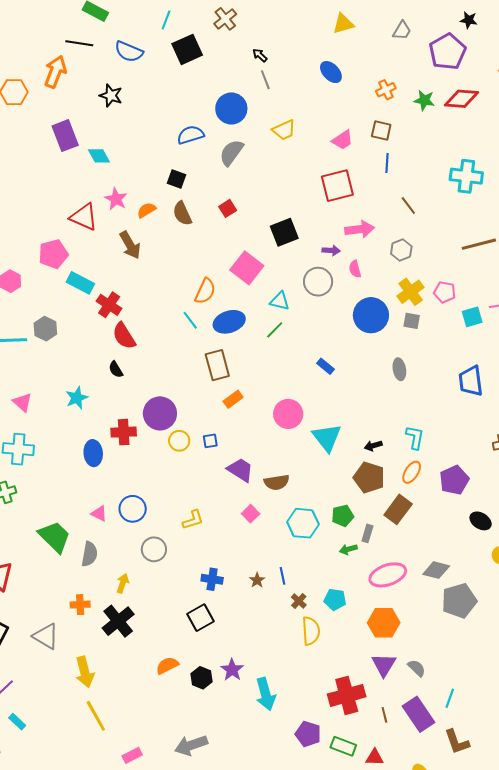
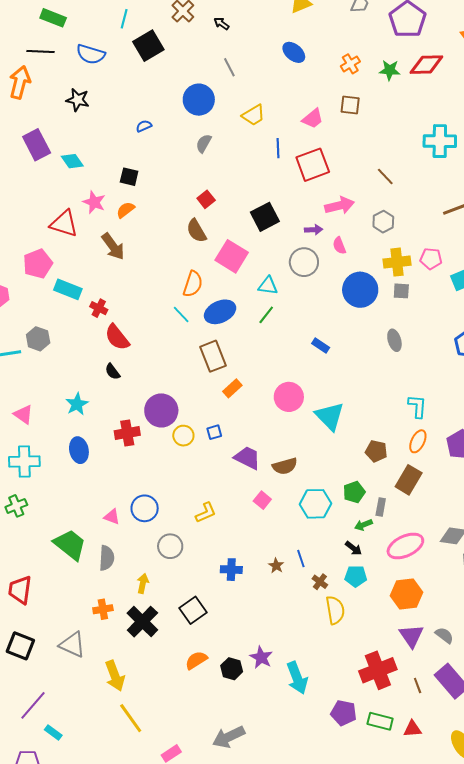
black arrow: (260, 55) -> (221, 23), moved
blue semicircle: (190, 135) -> (144, 126), moved, size x0.6
gray semicircle: (231, 153) -> (204, 143), size x0.7
blue line: (387, 163) -> (278, 148), moved
black square: (177, 179) -> (129, 177), moved
brown semicircle: (182, 213) -> (196, 231), moved
yellow cross: (411, 292) -> (397, 262), turned 36
red cross: (109, 305) -> (99, 308), size x0.7
black arrow: (373, 446) -> (353, 548), moved, turned -120
blue ellipse: (93, 453) -> (79, 450), moved
brown pentagon: (369, 477) -> (376, 451), size x0.7
black square: (201, 618) -> (193, 610), moved

